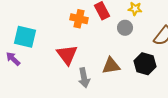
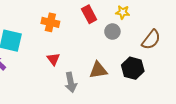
orange cross: (79, 19) -> (50, 22), moved
red triangle: (67, 55) -> (53, 59), size x0.6

